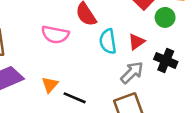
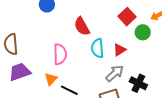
pink semicircle: (55, 35) -> (60, 54), moved, turned -105
black cross: (166, 60) -> (138, 83), moved

